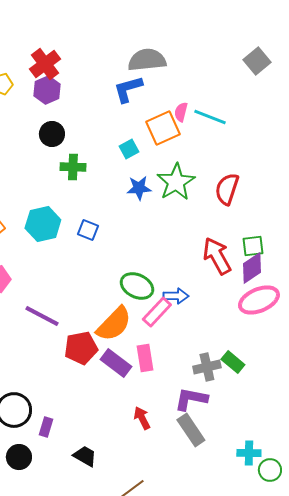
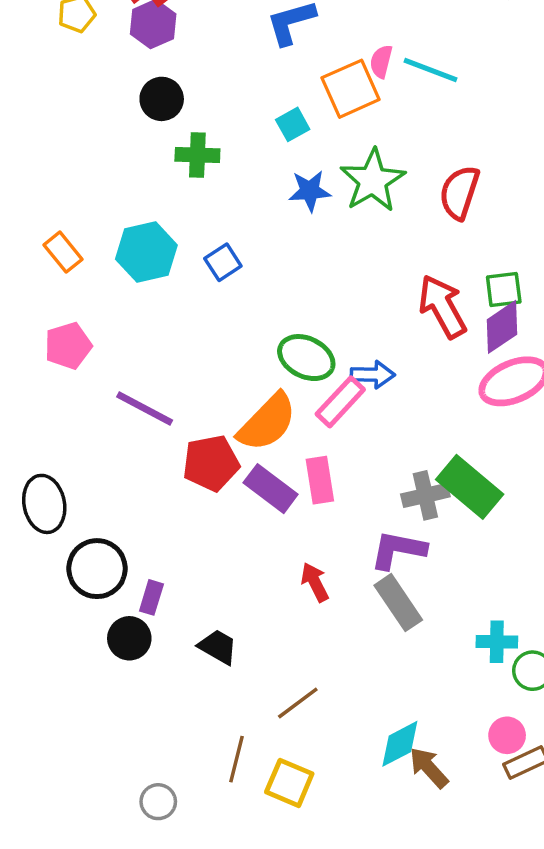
blue square: (88, 230) -> (223, 262), turned 35
green rectangle: (233, 362) -> (470, 487), size x1.6
black circle: (19, 457) -> (129, 638), moved

